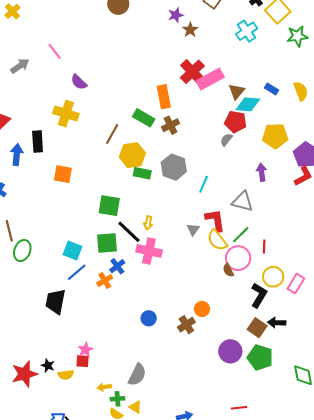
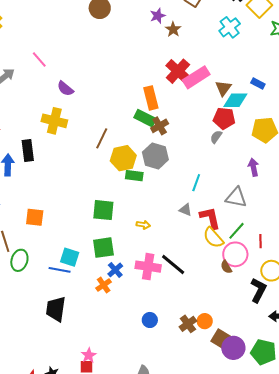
green rectangle: (144, 118) -> (145, 118), moved
gray hexagon: (174, 167) -> (155, 156), moved
orange square: (63, 174) -> (35, 217), moved
yellow arrow: (148, 223) -> (143, 225), turned -88
gray triangle: (193, 229) -> (185, 210), moved, turned -40
black line: (129, 232) -> (173, 264), moved
pink cross: (149, 251) -> (148, 267), moved
blue line: (77, 272) -> (60, 270), moved, turned 55
orange circle: (202, 309) -> (205, 321), moved
brown square: (257, 328) -> (221, 339), moved

